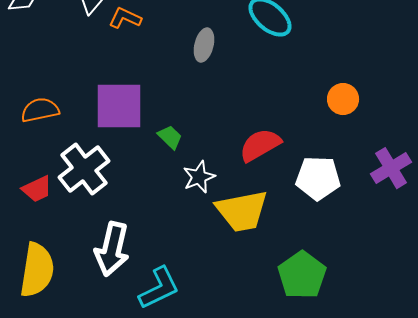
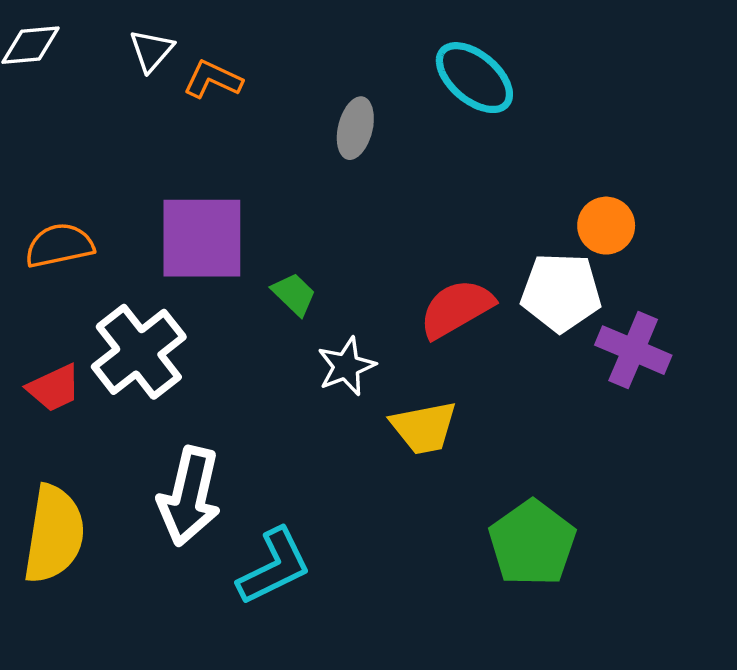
purple cross: (391, 168) -> (633, 350), moved, turned -36
white pentagon: (318, 178) -> (561, 292), moved
yellow trapezoid: (242, 211) -> (424, 428), size x0.7

